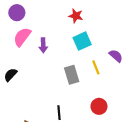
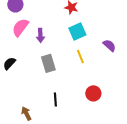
yellow line: (96, 67) -> (80, 56), moved
gray rectangle: (72, 75) -> (48, 63), moved

